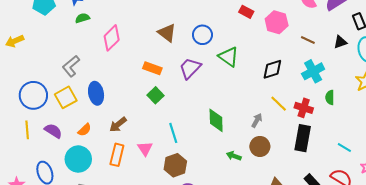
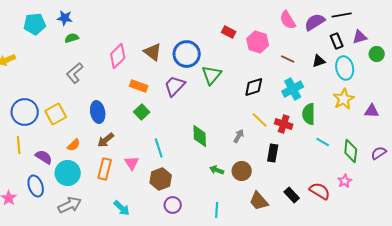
blue circle: (202, 35) -> (187, 54), size x1.4
pink diamond: (112, 38) -> (118, 56), moved
green triangle: (229, 57) -> (212, 75), turned 35
gray L-shape: (71, 66) -> (75, 73), moved
blue ellipse: (96, 93) -> (98, 112), moved
green semicircle: (330, 97) -> (309, 114), size x1.5
purple semicircle: (53, 131) -> (44, 157), moved
black rectangle: (303, 138) -> (273, 153), moved, size x0.7
brown circle: (260, 146) -> (242, 171), moved
cyan line: (344, 148) -> (323, 142), moved

